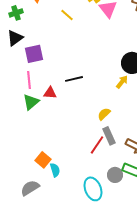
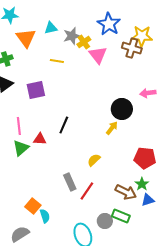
yellow line: (67, 15) -> (57, 61), turned -32
purple square: (34, 54) -> (36, 90), moved
black line: (74, 79) -> (64, 125), turned -54
gray rectangle: (109, 136) -> (70, 182), moved

